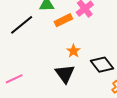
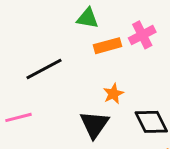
black line: (22, 25) -> (44, 69), moved

